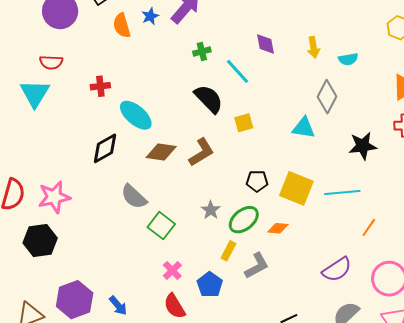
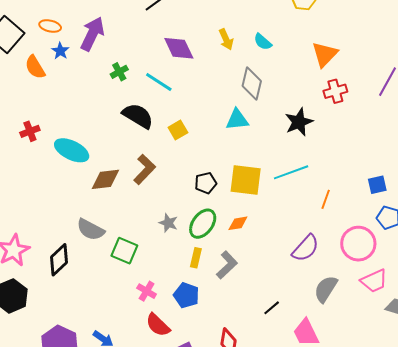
purple diamond: (266, 44) -> (179, 48), size x1.4
cyan semicircle: (348, 59) -> (263, 42), turned 66
black diamond: (105, 148) -> (59, 260), moved

